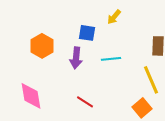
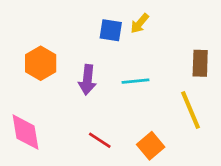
blue square: (87, 33) -> (111, 30), moved
orange square: (142, 108) -> (151, 146), moved

